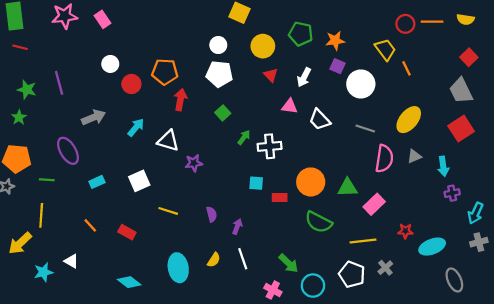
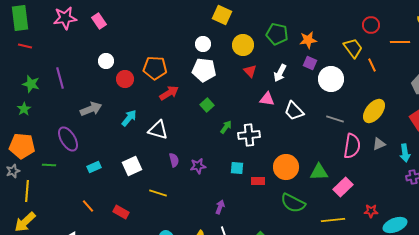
orange line: (432, 22) -> (400, 42), moved
red arrow: (180, 100) -> (169, 93), turned 48
purple star: (194, 163) -> (198, 166), moved
purple semicircle: (212, 214) -> (174, 160), moved
yellow line: (41, 215) -> (27, 191), moved

